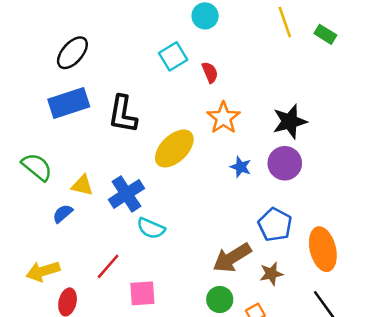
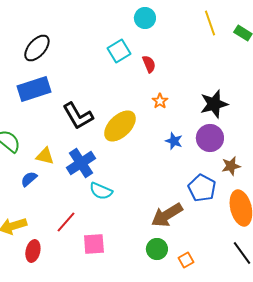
black L-shape: (123, 114) -> (78, 116), moved, turned -40
orange star: (223, 118) -> (160, 101), size x0.6
brown star: (271, 274) -> (231, 166), moved

